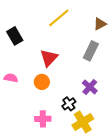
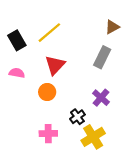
yellow line: (59, 18) -> (49, 33), moved
pink semicircle: (11, 78) -> (17, 73), moved

